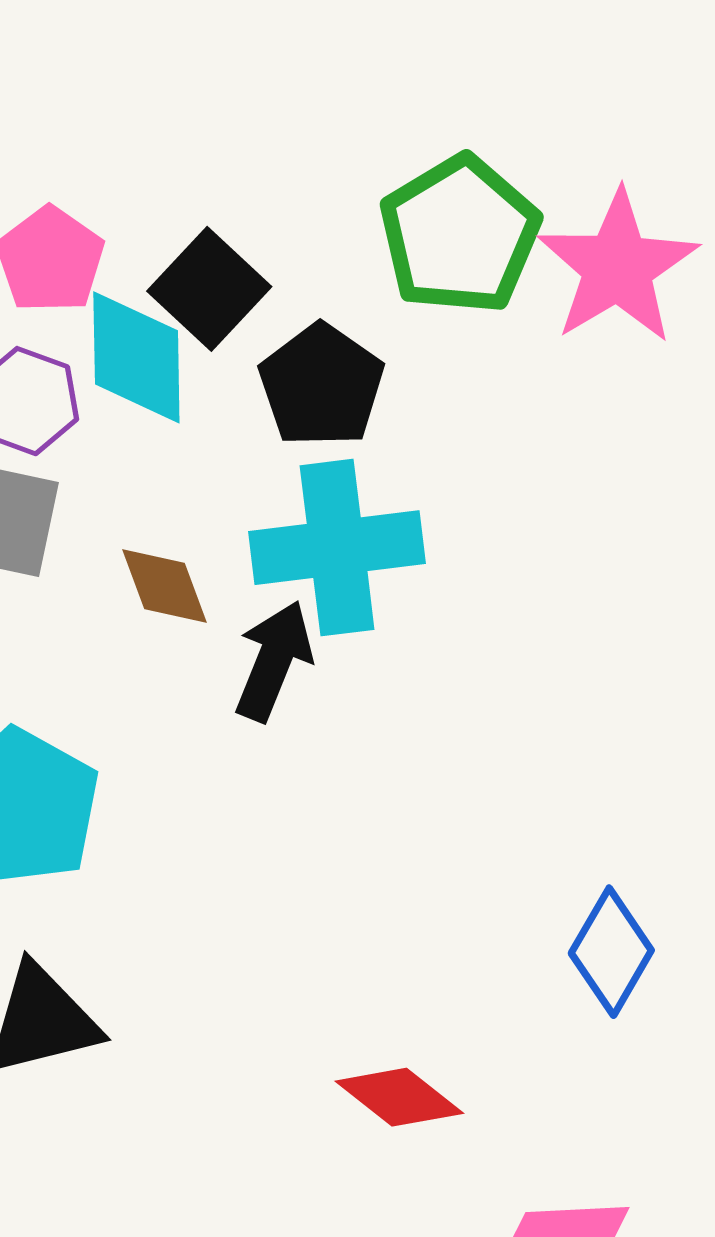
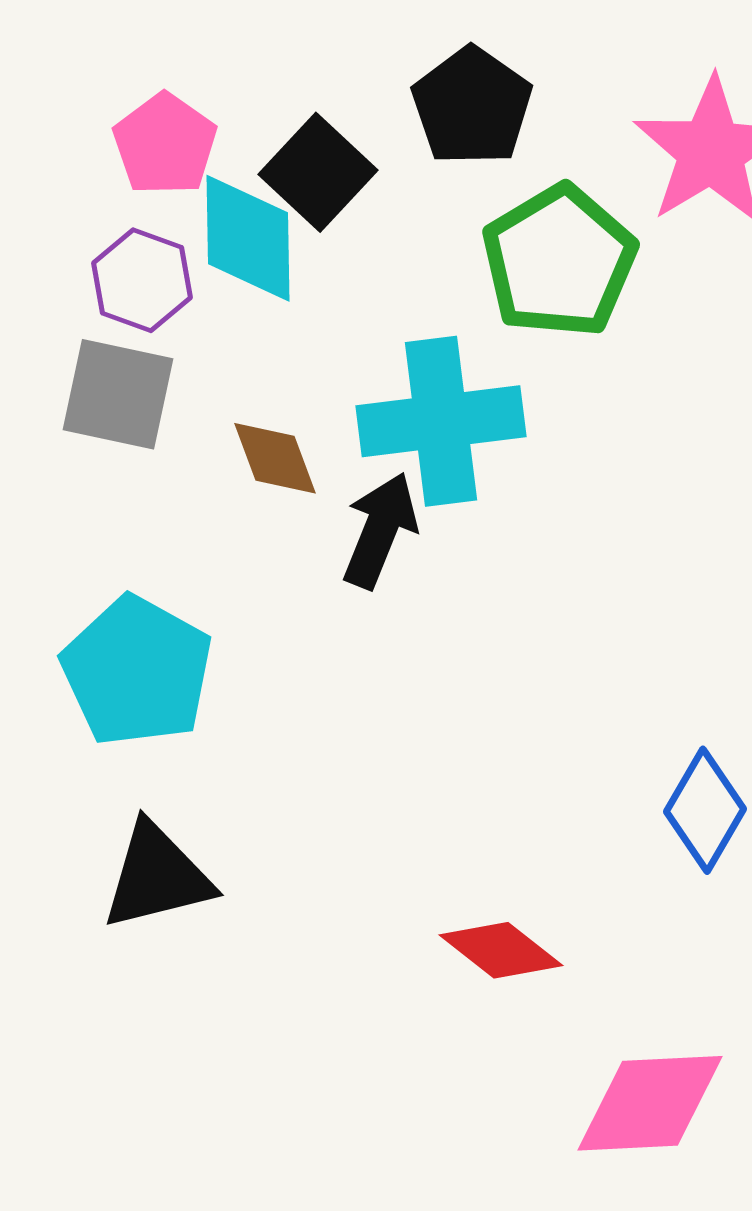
green pentagon: (460, 235) -> (559, 261), moved
black pentagon: (321, 385) -> (472, 106), moved

